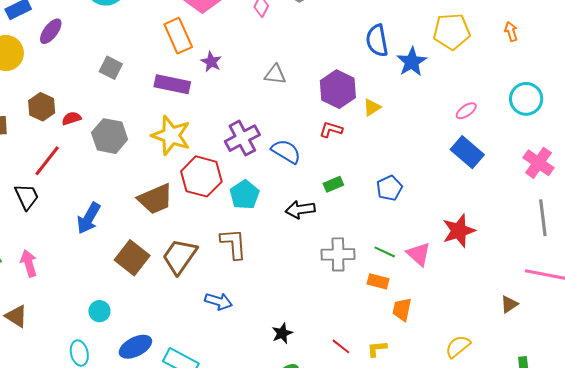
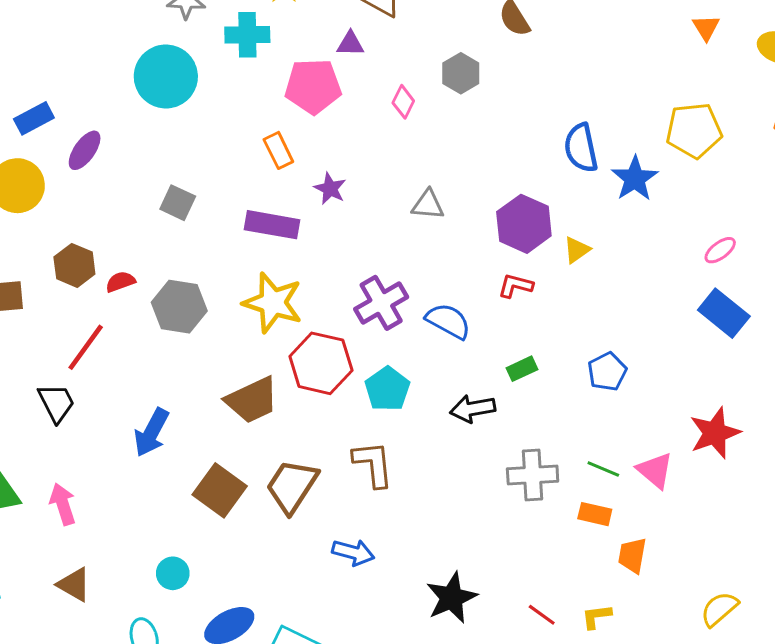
orange rectangle: (178, 36) -> (278, 150), size x0.7
brown triangle: (16, 316) -> (74, 585), moved
black star: (282, 333) -> (452, 598), size x1.6

